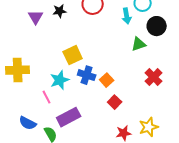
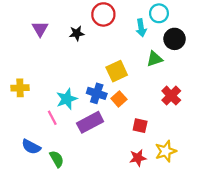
black star: (60, 11) -> (77, 33), moved
yellow square: (73, 55) -> (117, 71), moved
yellow cross: (18, 70) -> (20, 88), size x0.7
red square: (115, 102) -> (140, 126), moved, turned -32
purple rectangle: (69, 117) -> (90, 122), moved

